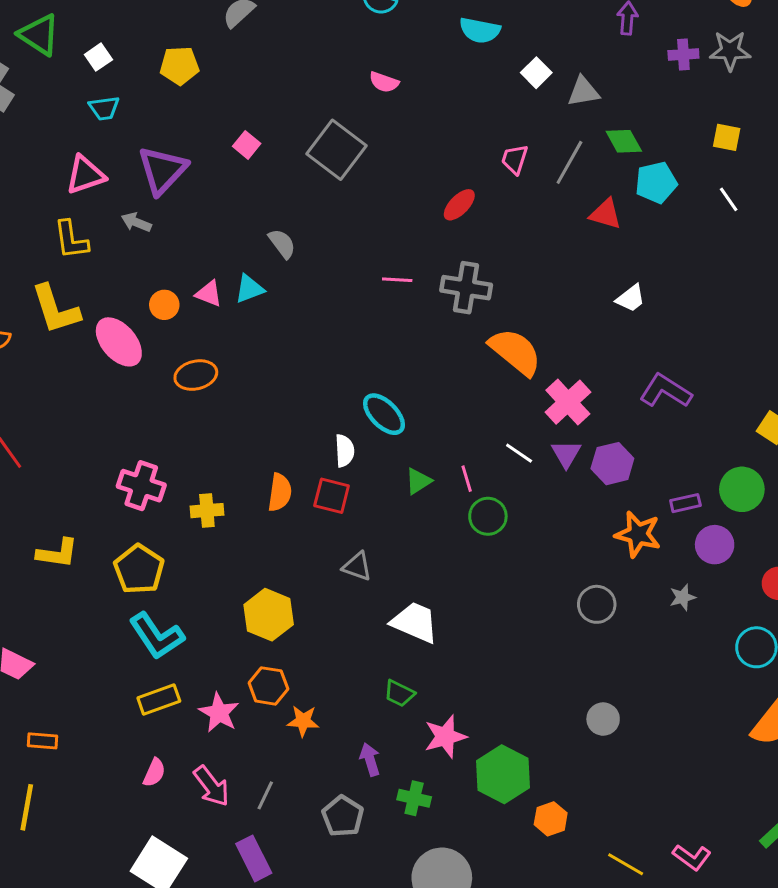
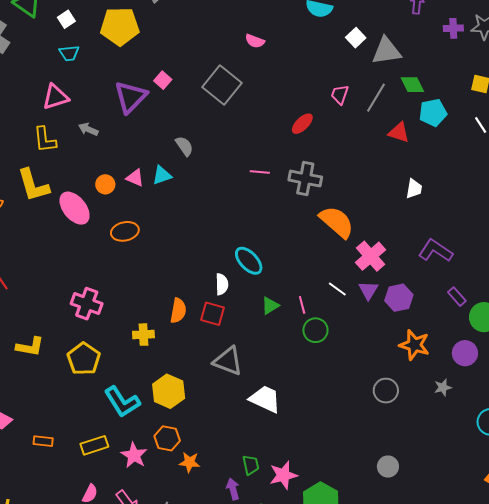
yellow pentagon: (179, 66) -> (120, 26), size x1.5
gray triangle: (583, 92) -> (386, 51), size x1.4
purple triangle: (162, 170) -> (131, 97), moved
white trapezoid: (631, 298) -> (414, 189), turned -45
purple rectangle: (685, 503) -> (457, 297), moved, turned 60
yellow cross: (207, 511) -> (143, 335), moved
gray triangle: (357, 566) -> (228, 361), size x1.5
cyan L-shape: (157, 636) -> (122, 402), moved
green trapezoid: (399, 693) -> (251, 465), moved, turned -130
orange rectangle: (42, 741) -> (43, 441), moved

